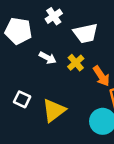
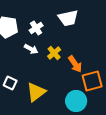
white cross: (54, 16) -> (36, 28), moved
white trapezoid: (86, 33) -> (68, 18), moved

